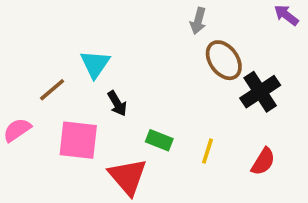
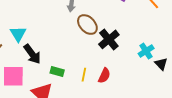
black arrow: (117, 103) -> (32, 54), size x1.5
red semicircle: (263, 161) -> (104, 76), moved

